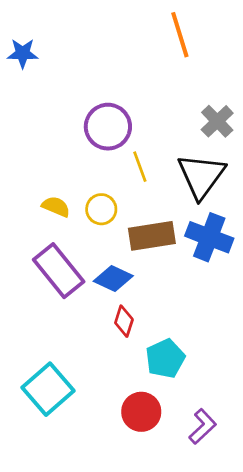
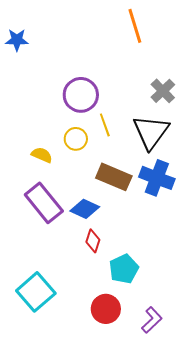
yellow circle: (101, 209) -> (76, 139), moved
brown rectangle: (152, 236) -> (114, 177), turned 32

